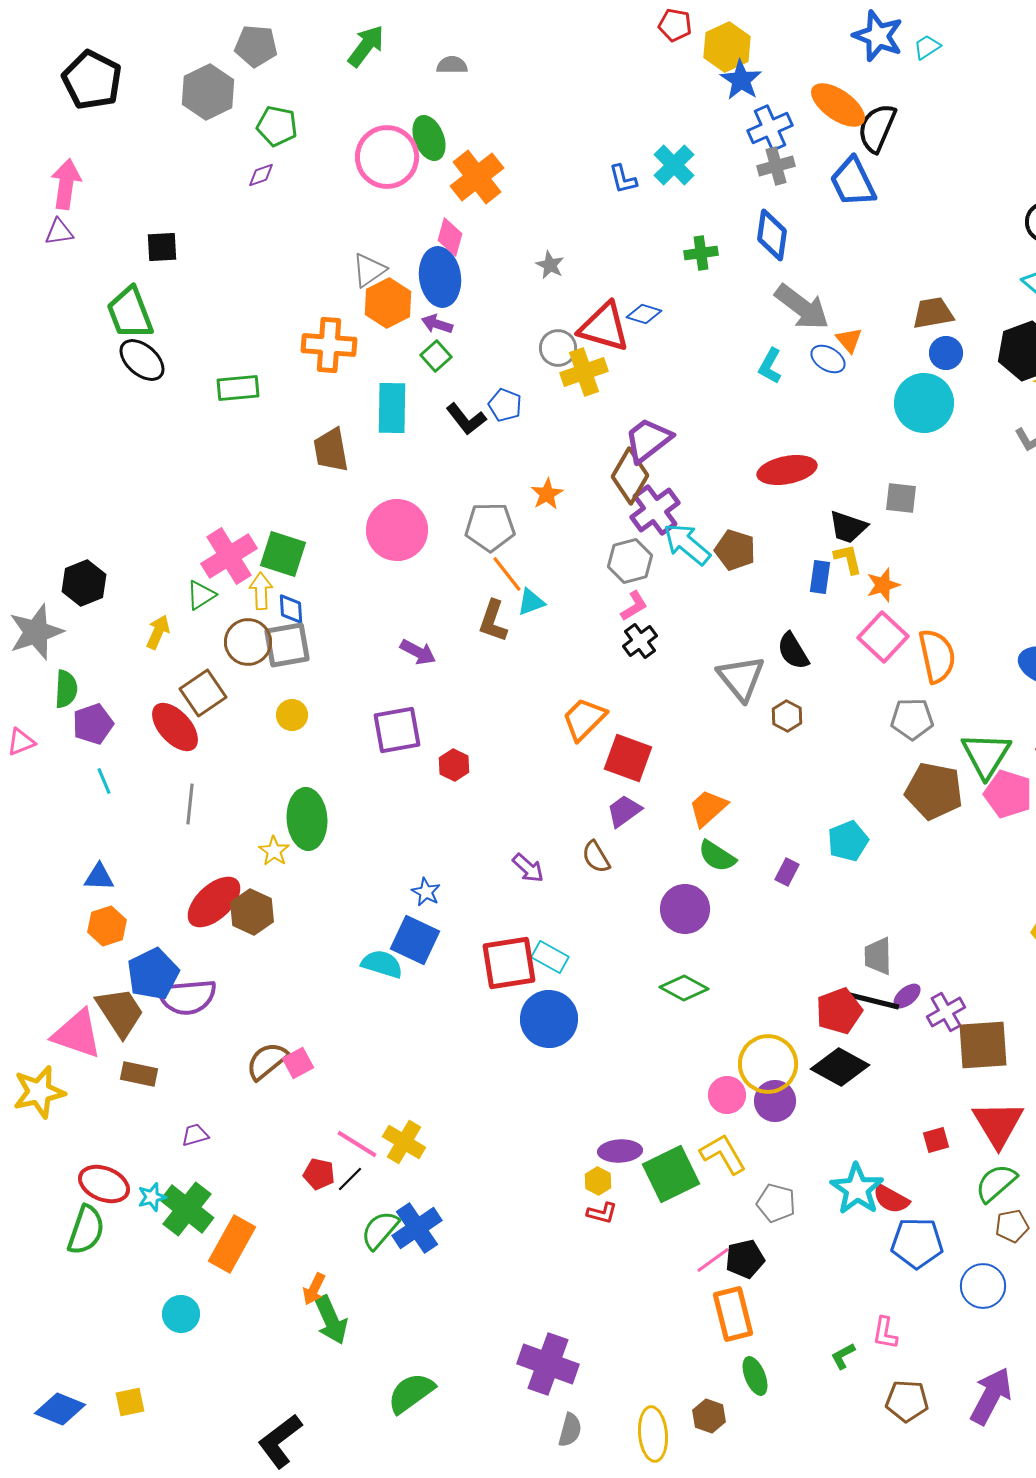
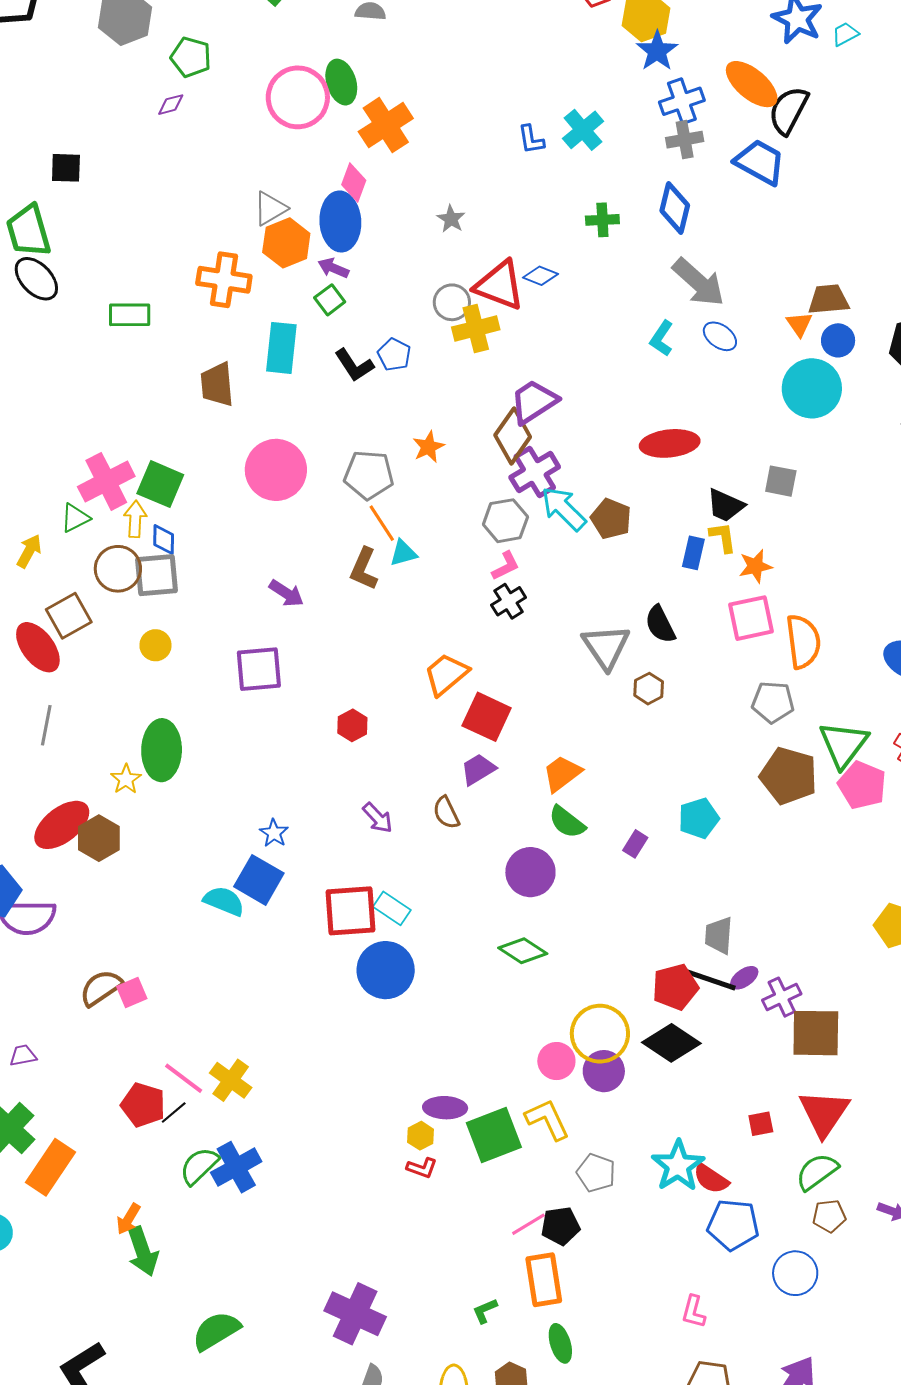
blue trapezoid: (853, 182) -> (760, 162), turned 140
orange triangle: (849, 340) -> (799, 324), moved
pink square: (883, 637) -> (751, 618), turned 30
red hexagon: (454, 765) -> (352, 725), moved
red pentagon: (319, 1174) -> (143, 1105), size x1.4
green L-shape: (843, 1356) -> (485, 1311), moved

